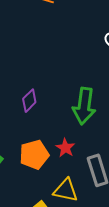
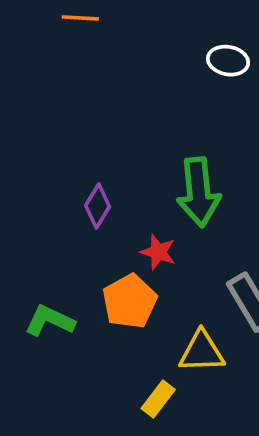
red star: (65, 148) -> (158, 252), moved

